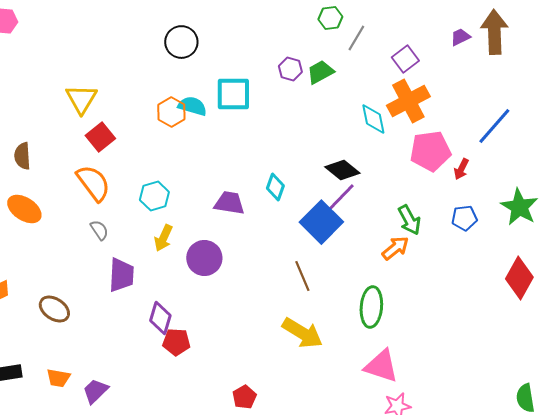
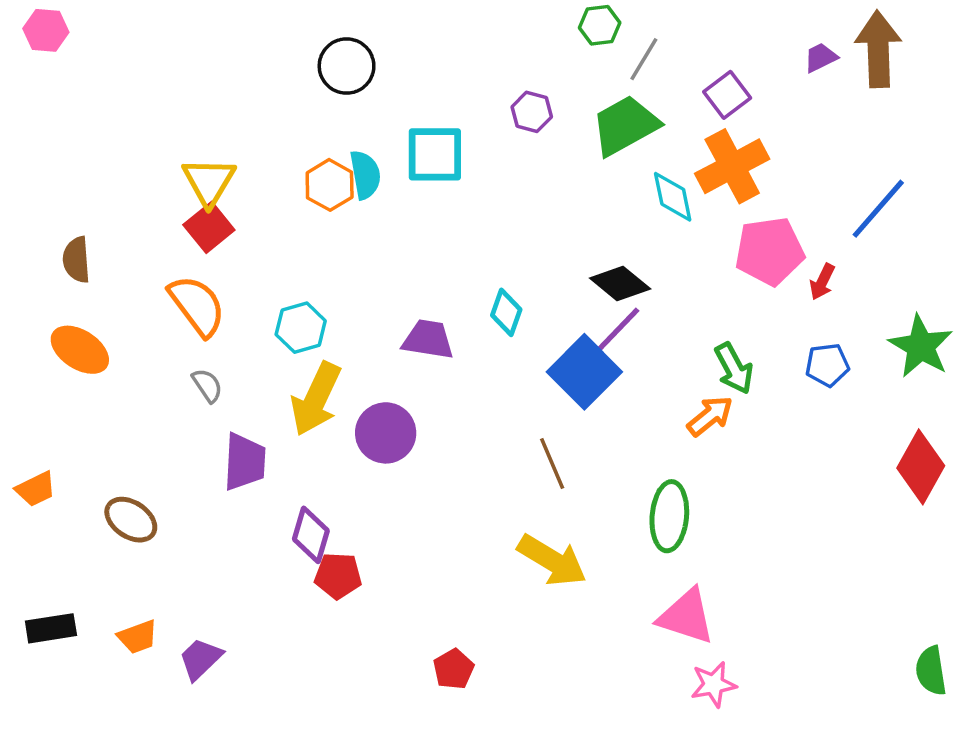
green trapezoid: (320, 72) -> (625, 125), moved, size x1.5
yellow triangle: (81, 99) -> (209, 182), moved
cyan semicircle: (192, 106) -> (365, 175), turned 64
yellow arrow: (163, 238) -> (316, 399), size x1.6
orange trapezoid: (58, 378) -> (138, 637), turned -30

